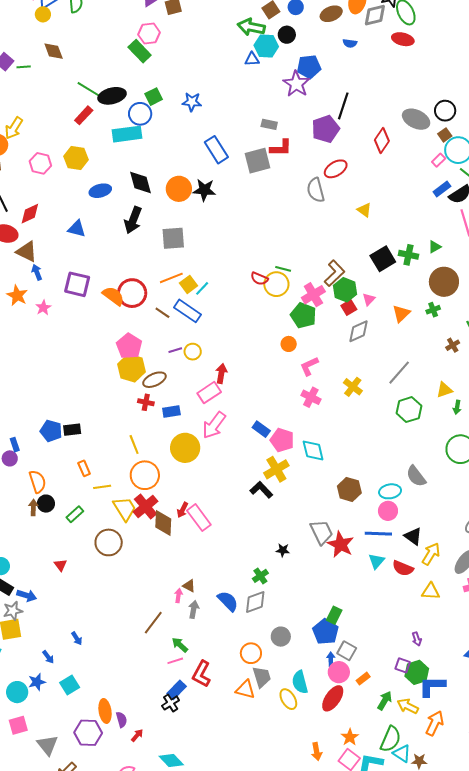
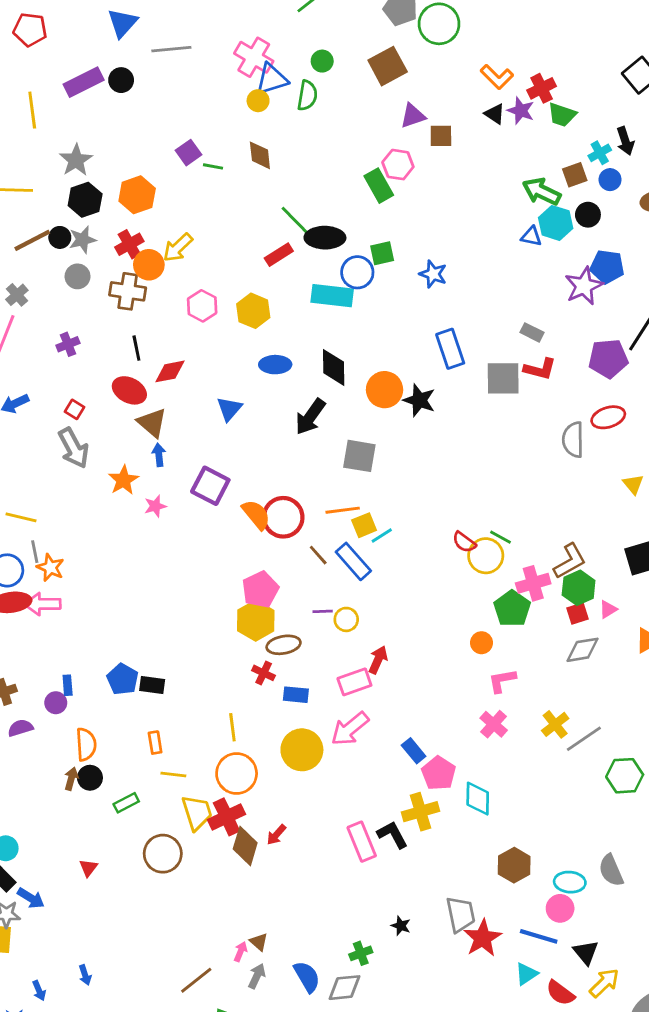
blue triangle: (77, 229) -> (229, 409), turned 42
gray line: (399, 373) -> (584, 739), moved
pink rectangle: (199, 518) -> (362, 842), moved

